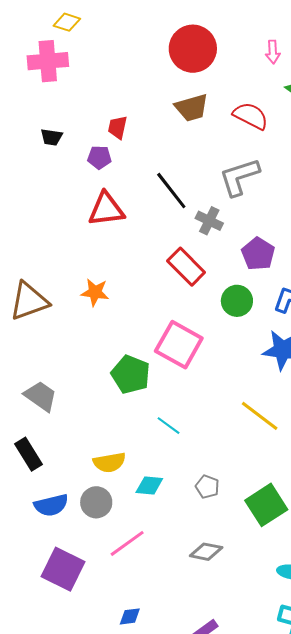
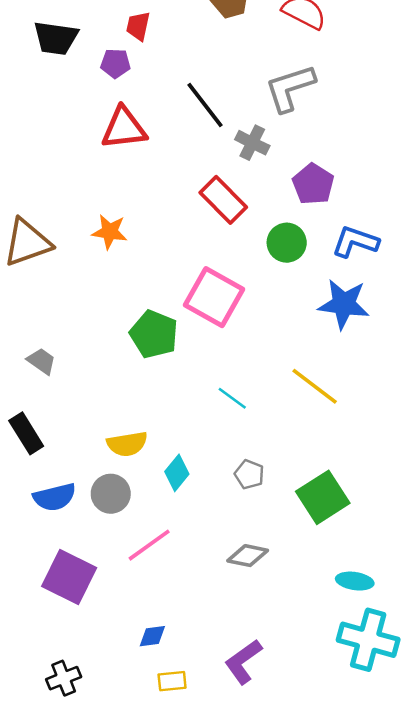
black trapezoid: (52, 137) -> (56, 38), size x1.6
gray trapezoid: (41, 396) -> (42, 361), size x0.7
cyan line: (169, 426) -> (232, 398), moved
cyan diamond: (149, 486) -> (177, 473), turned -56

